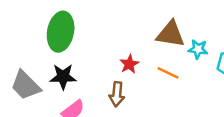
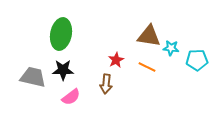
gray trapezoid: (26, 85) -> (33, 77), turned 148

